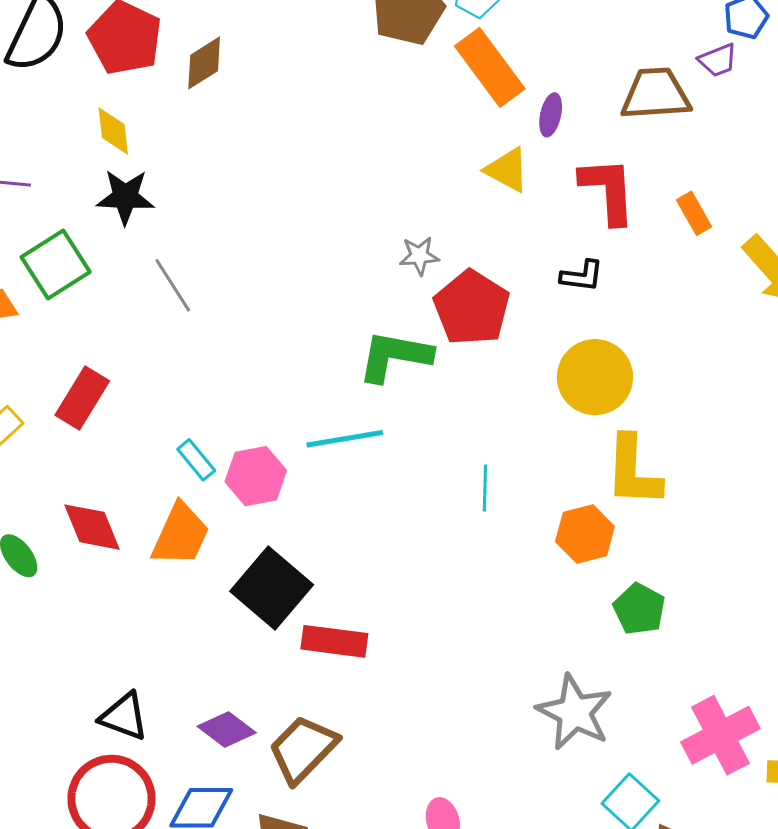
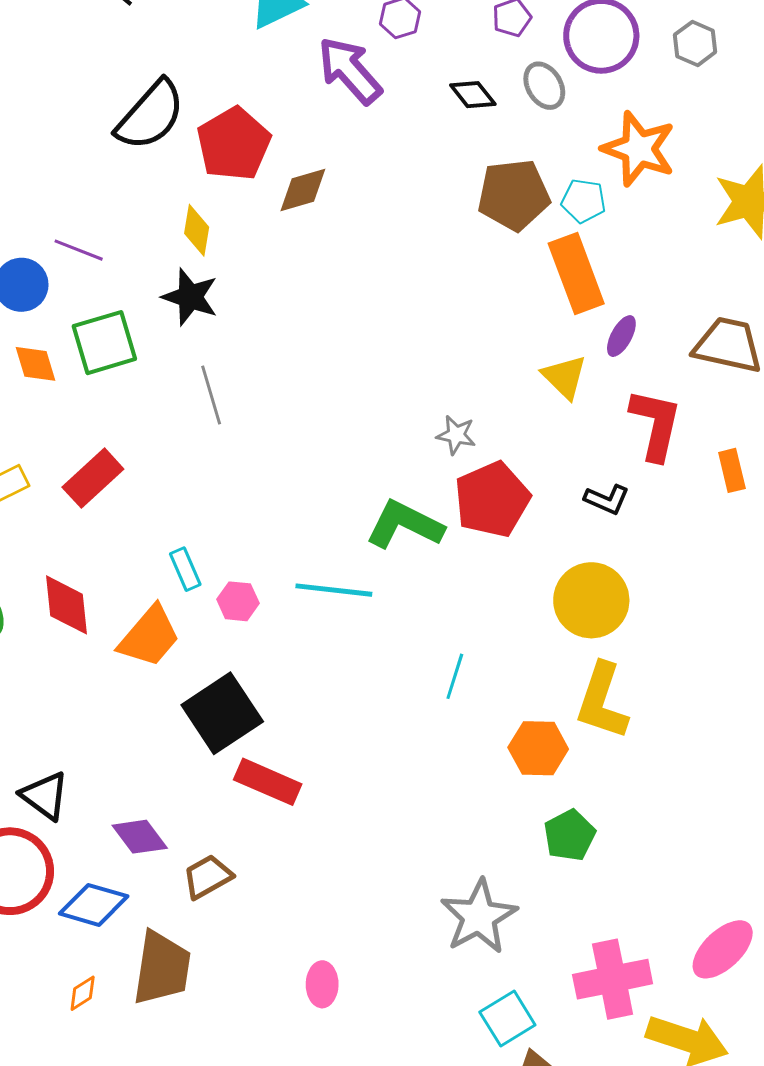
pink hexagon: (256, 476) -> (238, 601), size x0.7
brown trapezoid: (303, 749) -> (208, 877), size x0.7

